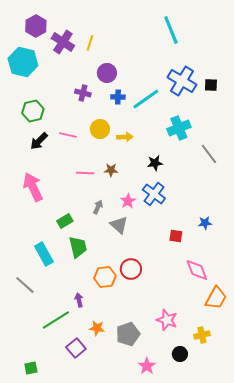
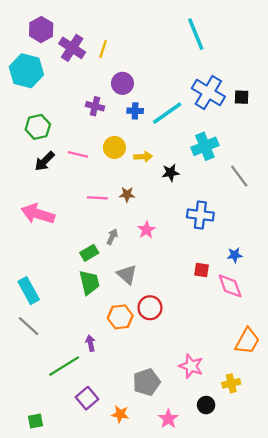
black star: (155, 163) -> (171, 173), moved
pink arrow: (33, 187) -> (38, 214), turned -48
blue cross: (154, 194) -> (200, 215), moved, turned -30
green rectangle: (65, 221) -> (89, 253), moved
gray triangle: (119, 225) -> (127, 275), moved
cyan rectangle: (44, 254) -> (29, 291), moved
pink diamond: (197, 270) -> (230, 286), moved
orange star: (97, 328) -> (120, 414), moved

